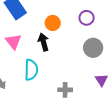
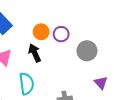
purple circle: (87, 18) -> (61, 34), moved

